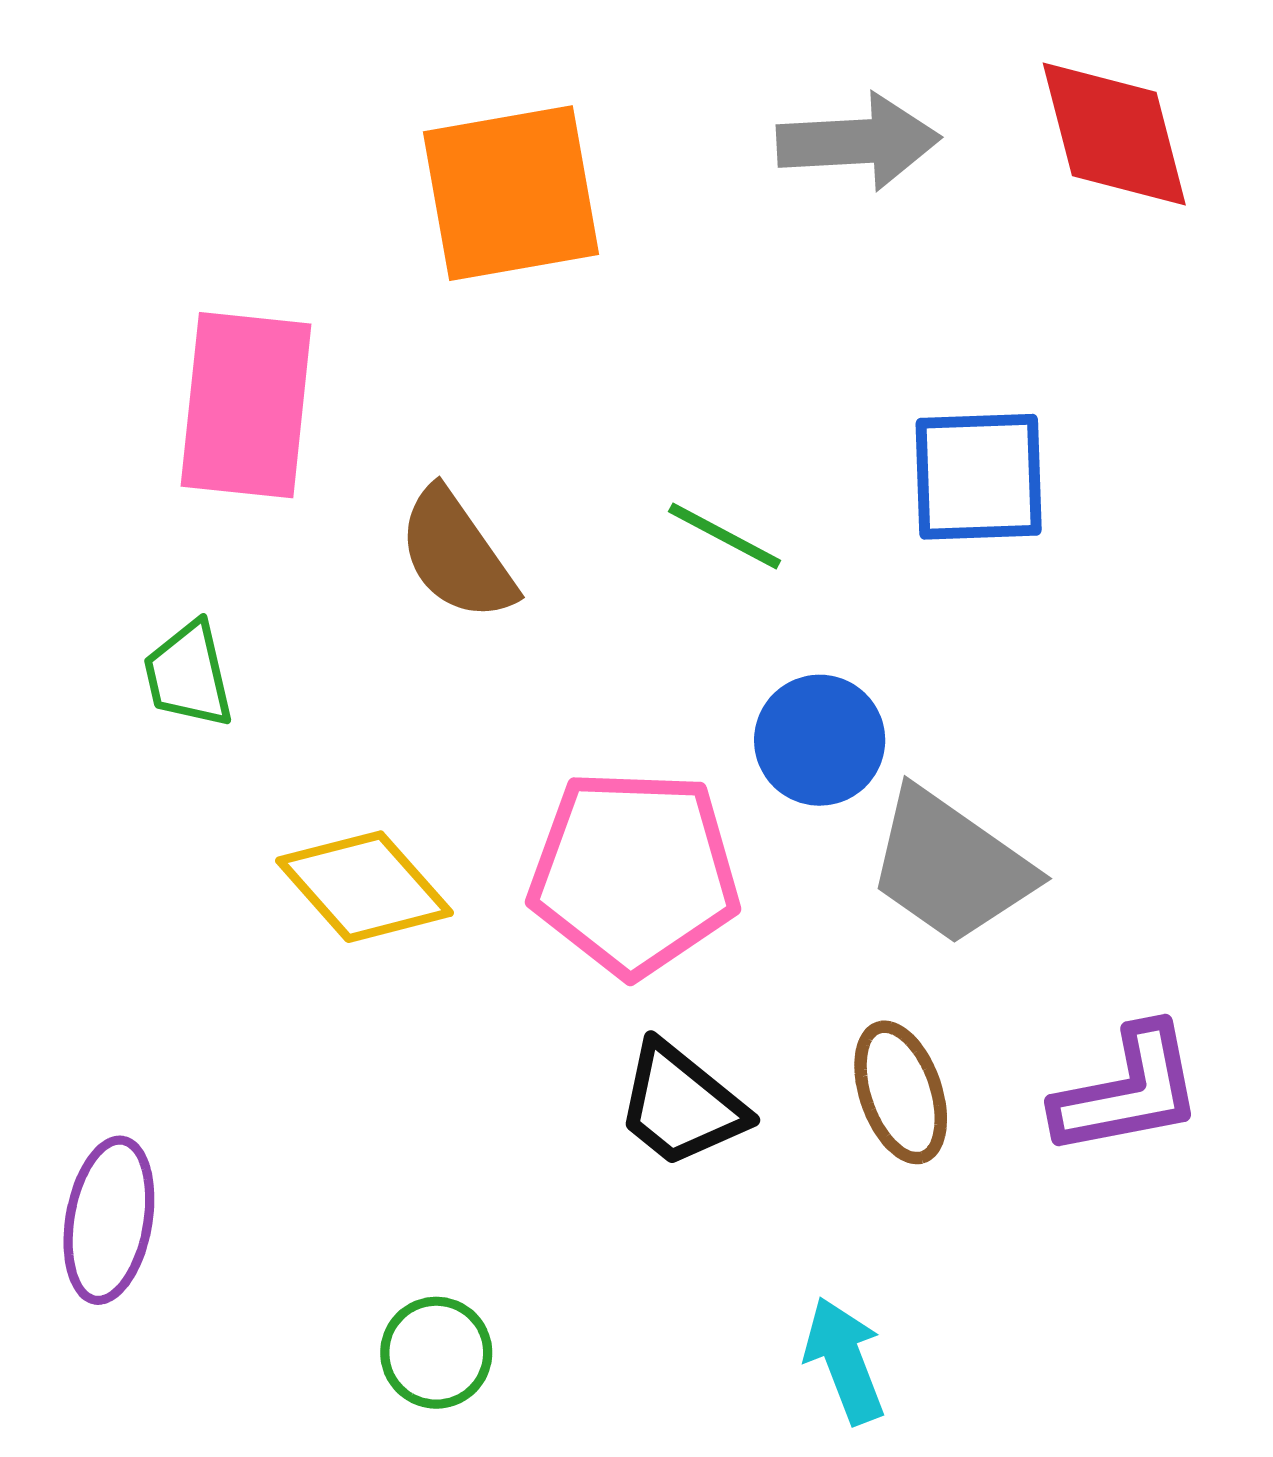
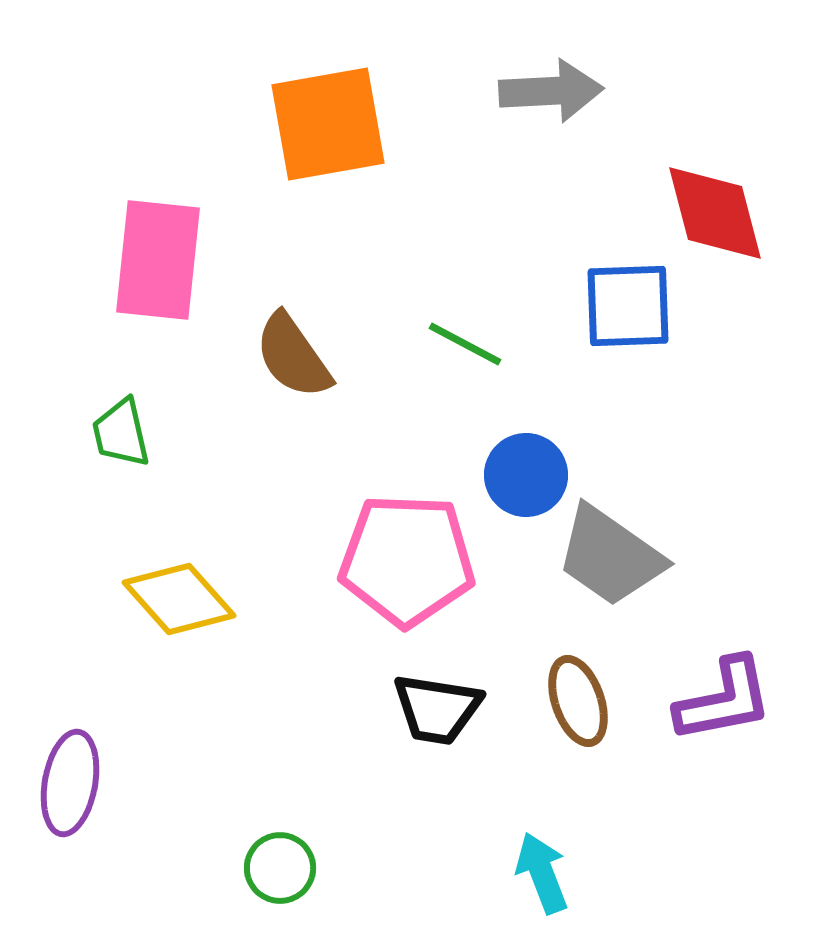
red diamond: (1114, 134) -> (715, 213), moved
yellow diamond: (365, 887) -> (179, 599), moved
black trapezoid: (681, 1105) -> (437, 709), turned -30

